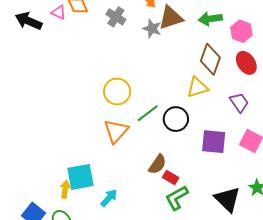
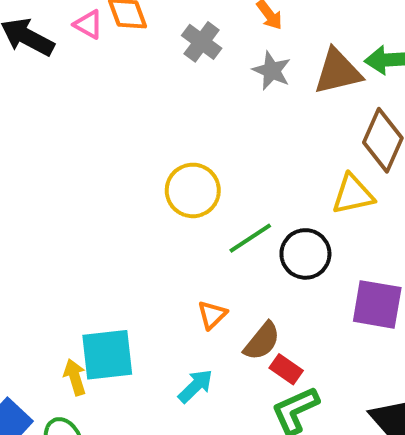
brown triangle: (171, 18) -> (338, 72), moved
orange triangle: (116, 131) -> (212, 315), moved, size x0.6
yellow arrow: (65, 189) -> (75, 377), turned -30
cyan arrow: (109, 198) -> (195, 386), moved

